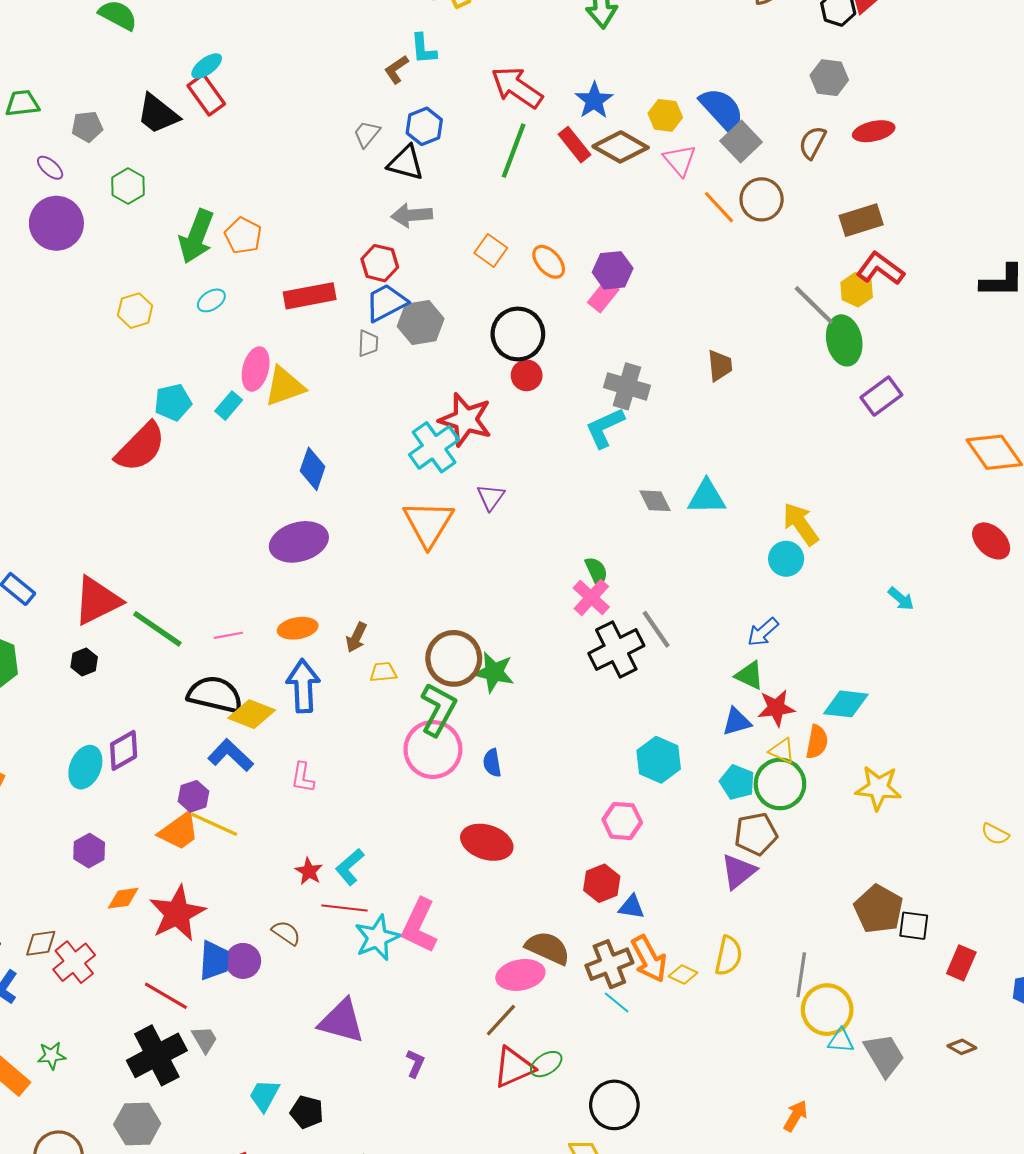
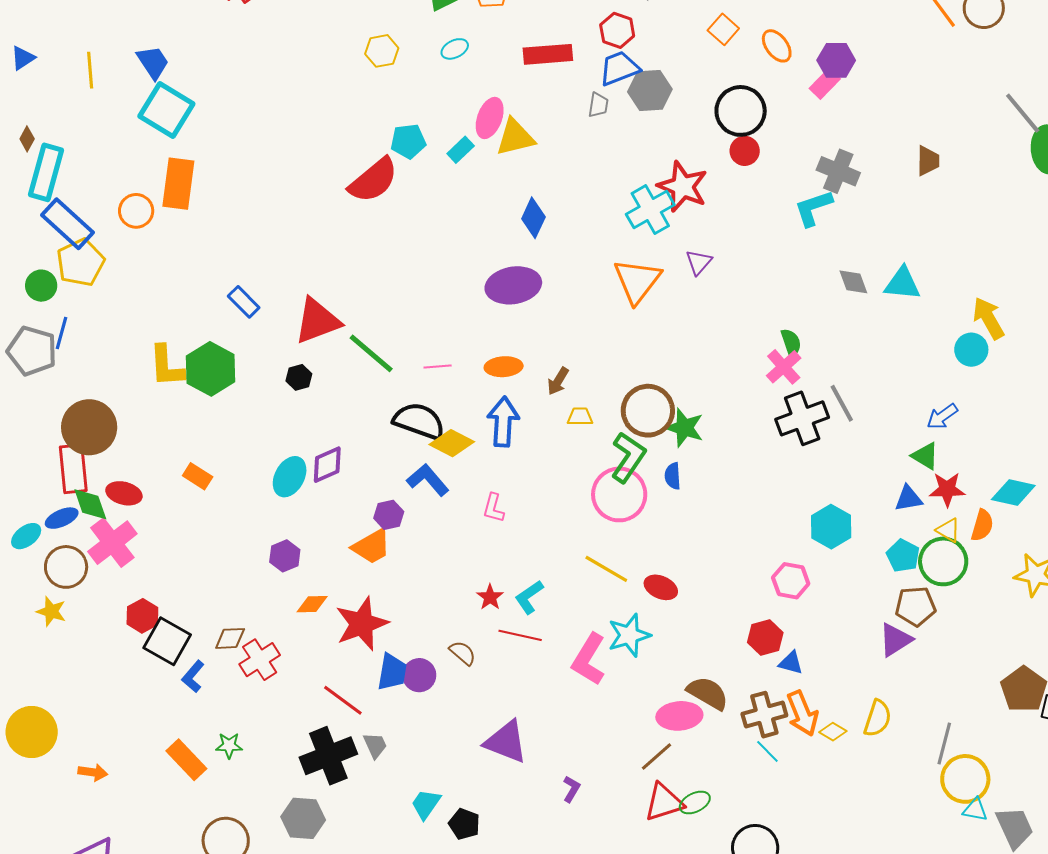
blue semicircle: (492, 763) -> (673, 476), moved
yellow line: (214, 824) -> (606, 569), moved
red ellipse: (487, 842) -> (661, 587), size x0.7
cyan star: (377, 938) -> (629, 635), moved

